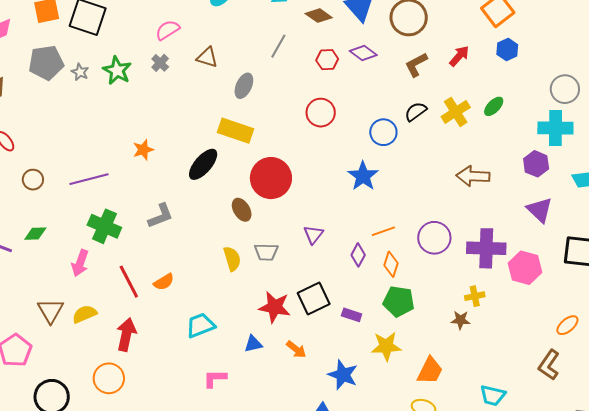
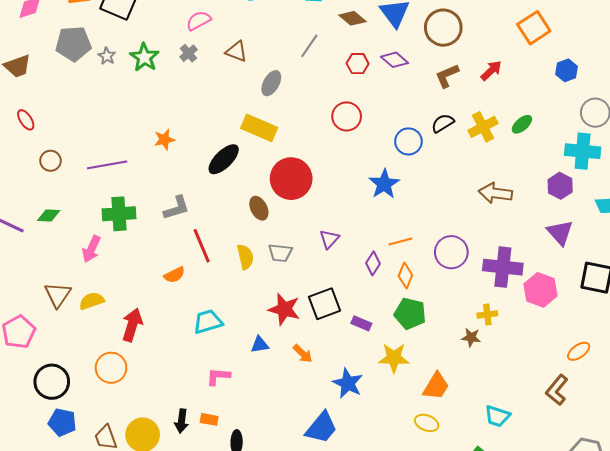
blue hexagon: (507, 50) -> (567, 70), moved
green cross: (104, 226) -> (119, 214), turned -32
red line: (129, 282) -> (202, 246), moved

